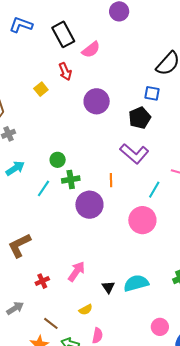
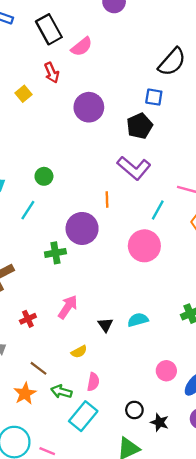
green cross: (71, 180) -> (55, 253), moved
cyan semicircle: (136, 283) -> (138, 320), size x0.7

